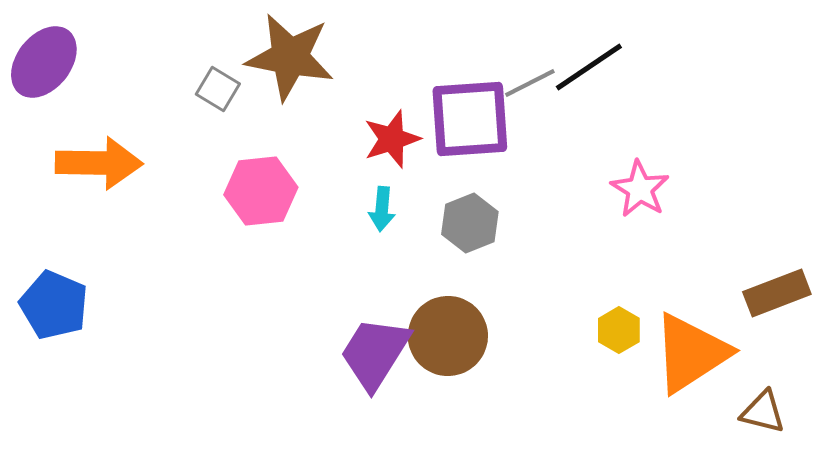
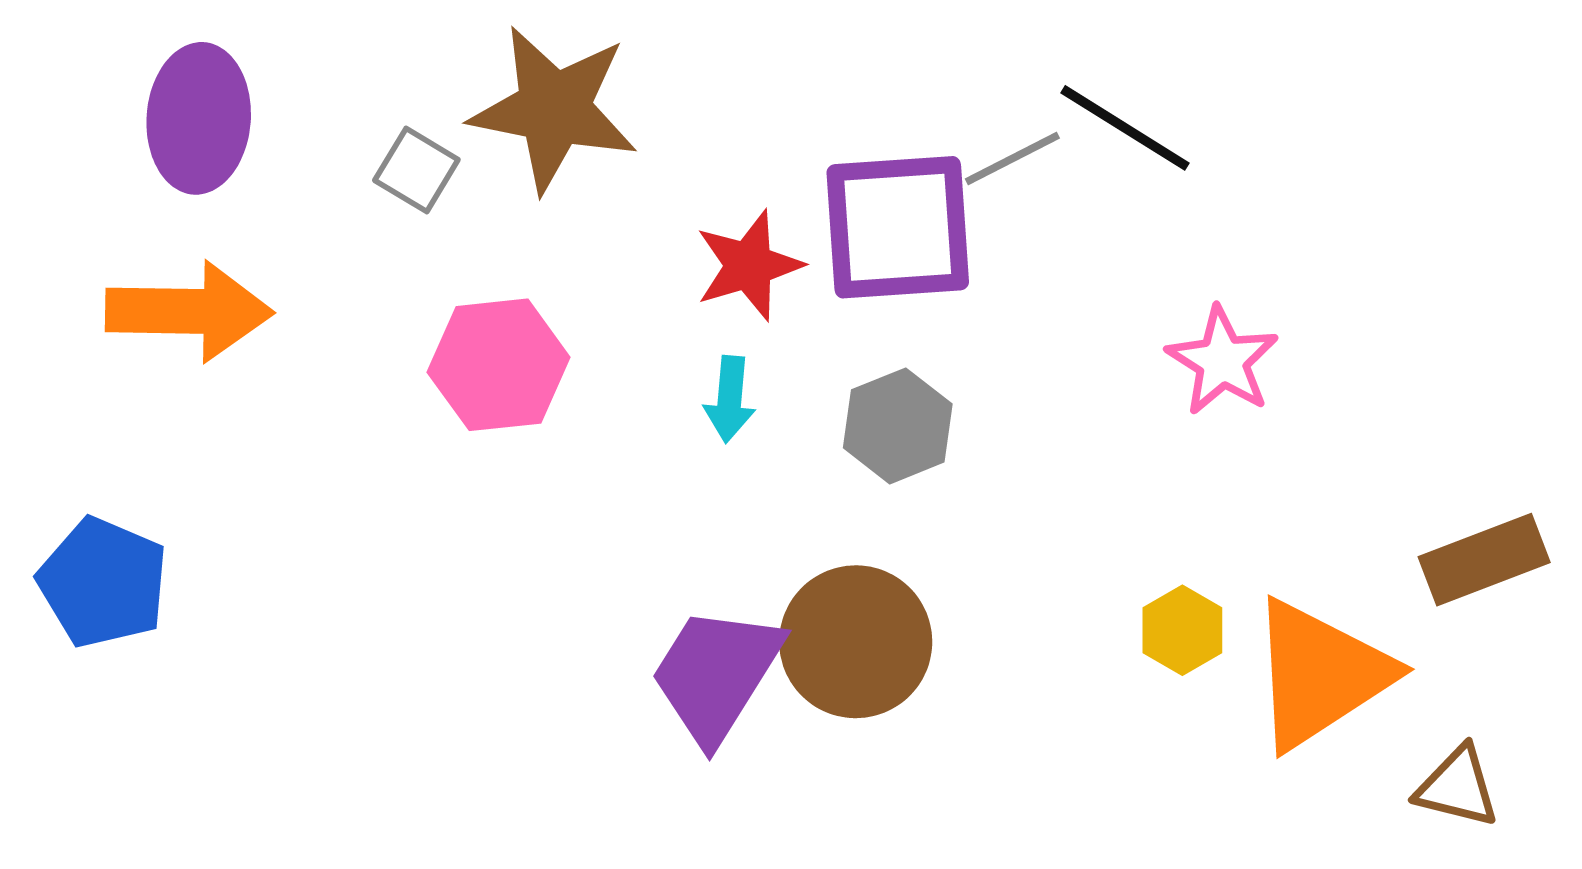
purple ellipse: (44, 62) -> (199, 118), moved, turned -34
black line: (589, 67) -> (1125, 128), turned 66

